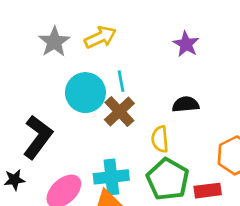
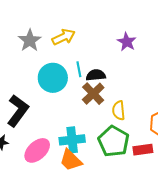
black semicircle: (186, 104) -> (96, 75), moved
brown cross: (119, 112) -> (93, 94), moved
yellow semicircle: (160, 139) -> (119, 110), moved

